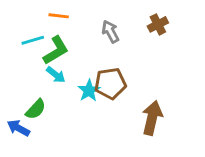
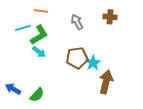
brown cross: (158, 24) -> (110, 17), turned 32
cyan star: (89, 91) -> (93, 63), moved
green semicircle: (36, 109) -> (37, 95), moved

